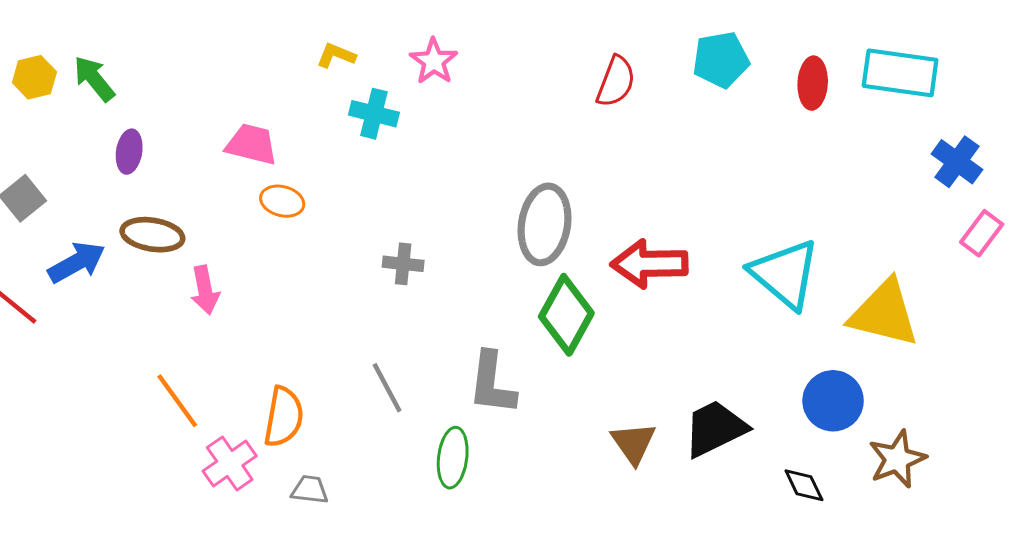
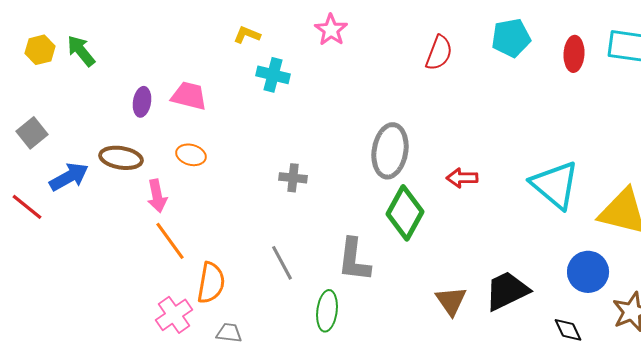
pink star: (434, 61) -> (331, 30), moved
purple ellipse: (129, 152) -> (142, 102), moved
orange ellipse: (282, 201) -> (191, 155), moved
red arrow: (649, 264) -> (462, 178), size x0.6
orange line: (177, 401) -> (170, 241), moved

